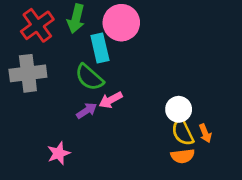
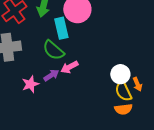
orange arrow: (205, 133) -> (137, 84), moved
pink star: (59, 153) -> (30, 84), moved

